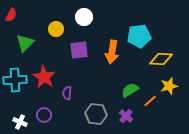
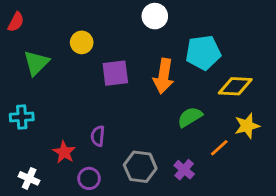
white circle: (84, 17) -> (155, 16), moved
red star: (44, 77) -> (64, 152), moved, size x0.7
cyan cross: (15, 80) -> (22, 117), size x0.7
green semicircle: (130, 90) -> (190, 117), moved
purple circle: (44, 115) -> (89, 178), moved

